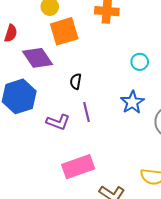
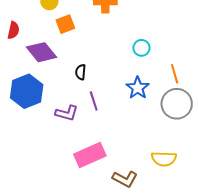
orange square: (64, 31) -> (65, 24), size x0.7

